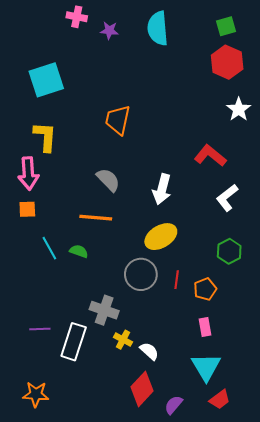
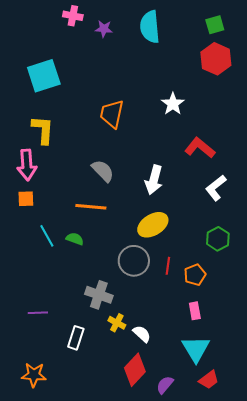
white star: (239, 109) -> (173, 104), moved
white rectangle: (74, 342) -> (76, 338), moved, size x0.7

